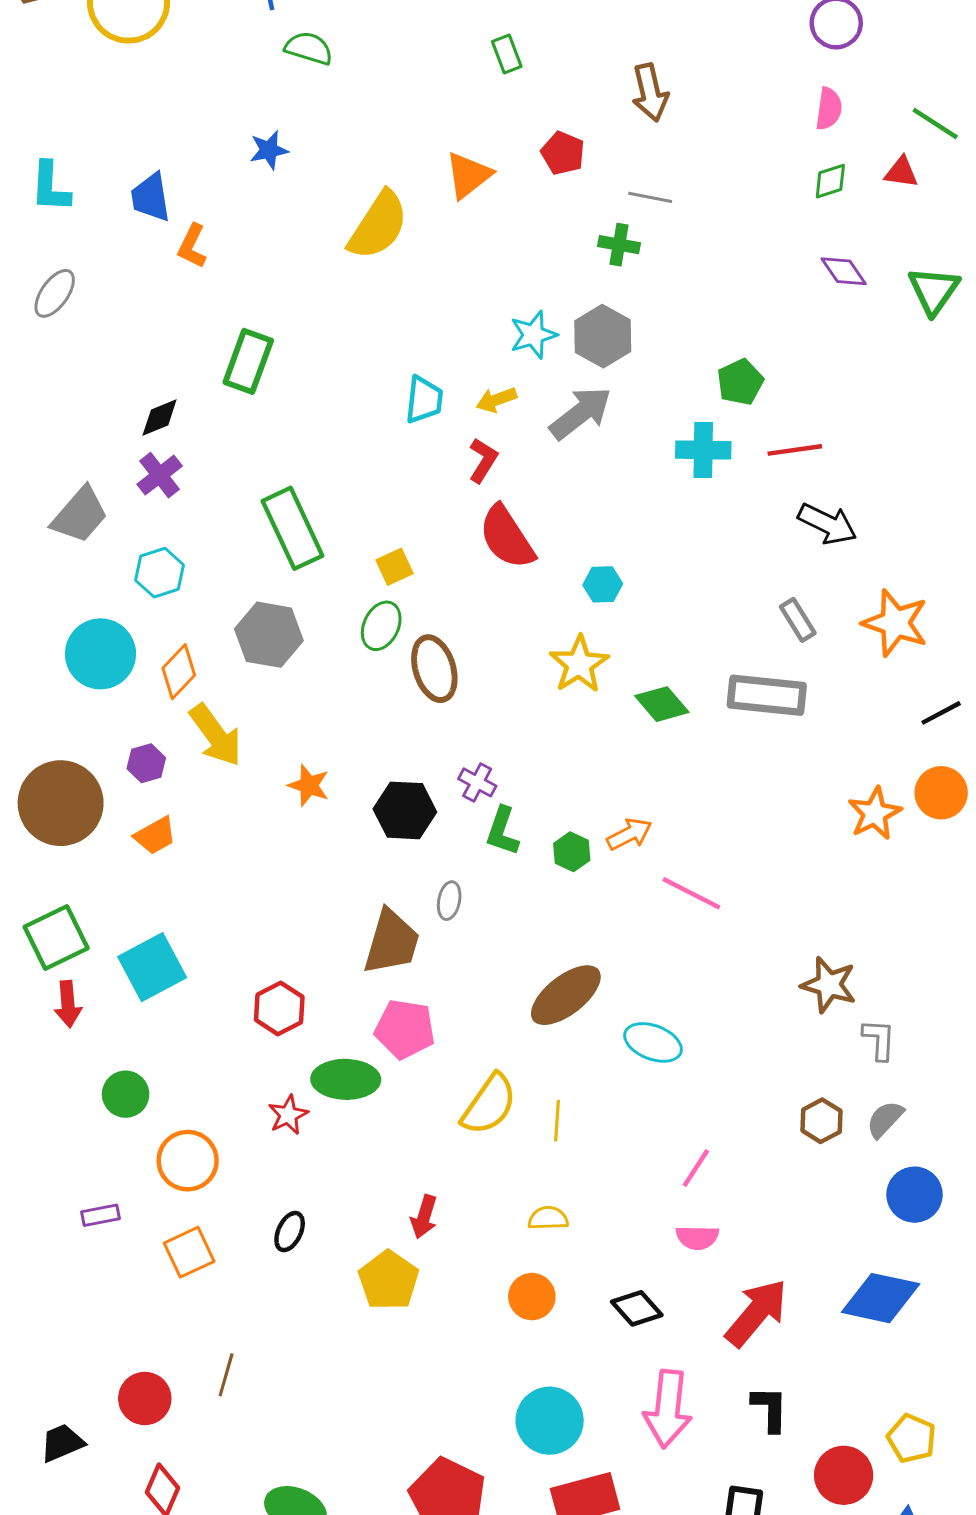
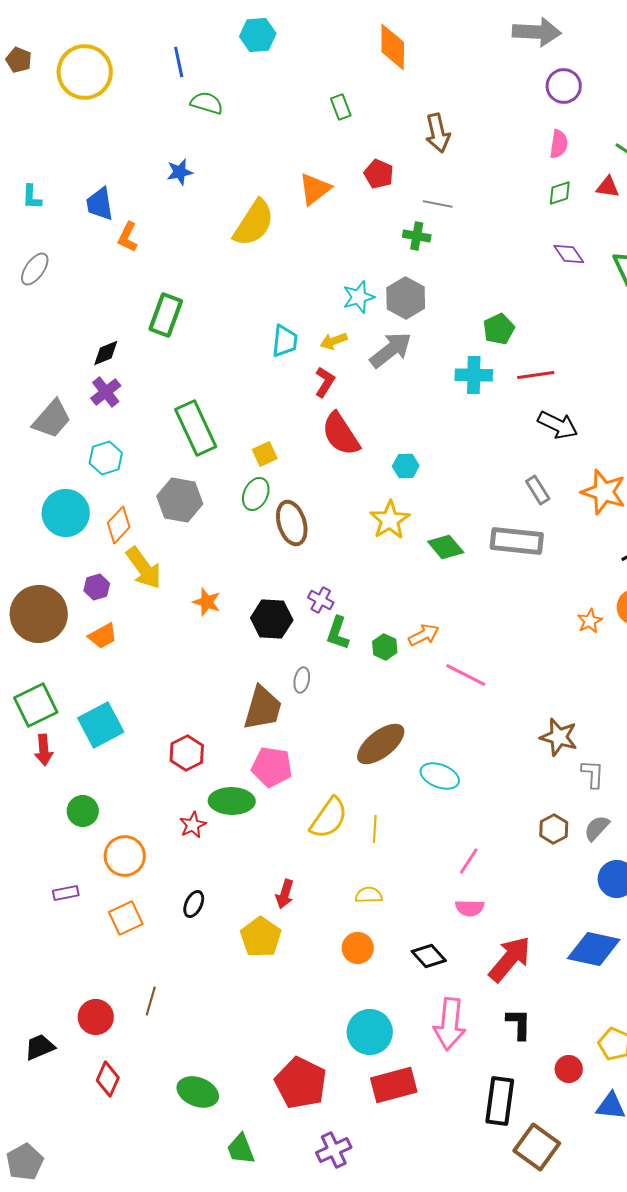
cyan L-shape: (50, 187) -> (32, 197), size x0.7
orange star: (875, 813) -> (590, 621), size x0.7
red circle: (844, 1475) -> (569, 1069), size x0.7

